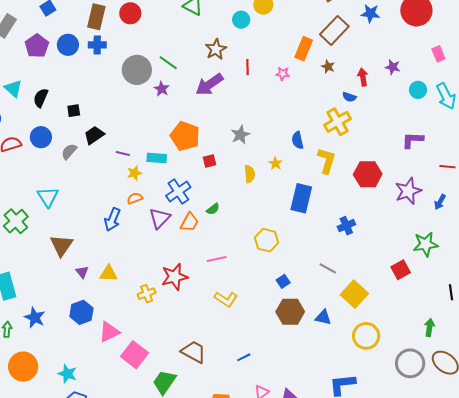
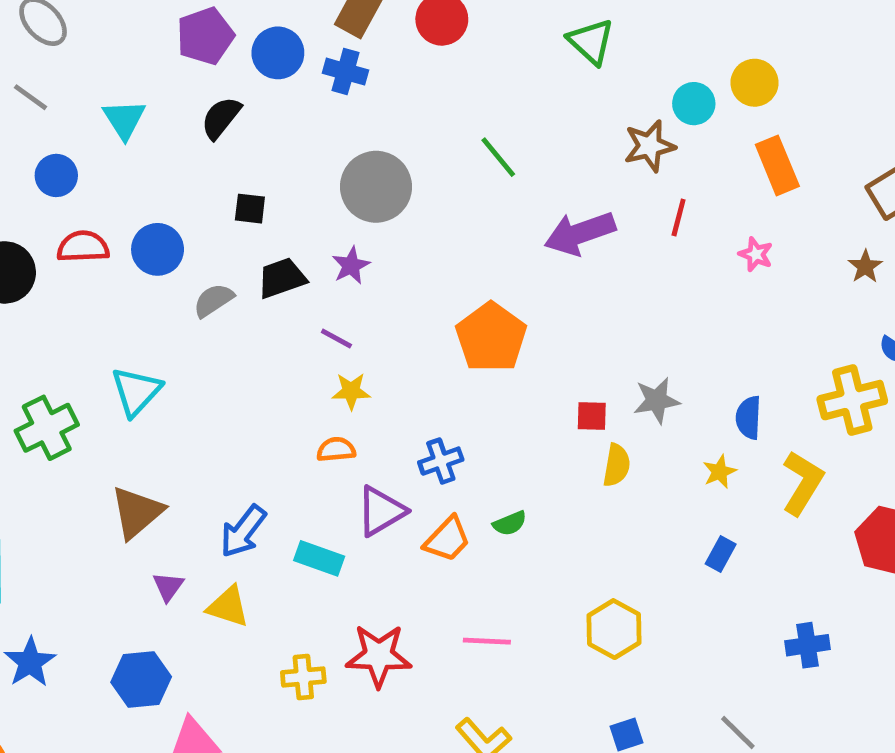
brown star: (216, 49) -> (649, 146), moved
orange rectangle: (304, 49) -> (777, 165), moved, turned -60
gray circle: (137, 70) -> (376, 187), moved
purple star: (162, 89) -> (351, 266), moved
black semicircle: (41, 98) -> (221, 118), moved
gray star: (240, 135) -> (657, 400), moved
cyan rectangle: (157, 158) -> (319, 558), moved
red square: (210, 161) -> (592, 416), moved
yellow star: (275, 163) -> (720, 472), moved
blue cross: (178, 191) -> (441, 461), size x0.7
blue rectangle: (301, 198) -> (721, 554), size x0.5
blue arrow: (112, 219) -> (243, 531), moved

